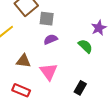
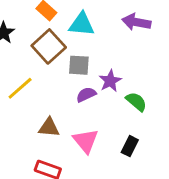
purple star: (99, 28) -> (110, 81), moved
black rectangle: (80, 88) -> (130, 146), moved

